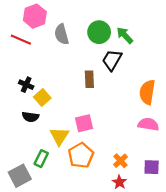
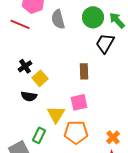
brown rectangle: (89, 79) -> (84, 71), moved
black cross: (26, 85) -> (25, 66), turned 32
orange pentagon: (81, 155) -> (76, 132), turned 30

